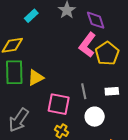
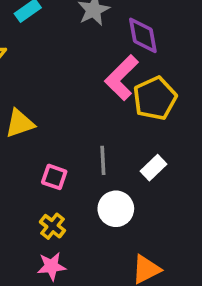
white rectangle: (112, 91) -> (153, 168), turned -48
pink square: (59, 104) -> (54, 177), size x0.6

